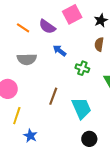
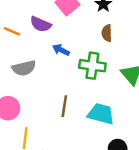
green cross: (82, 68) -> (92, 66), size x1.5
cyan trapezoid: (81, 108) -> (101, 114), turned -40

